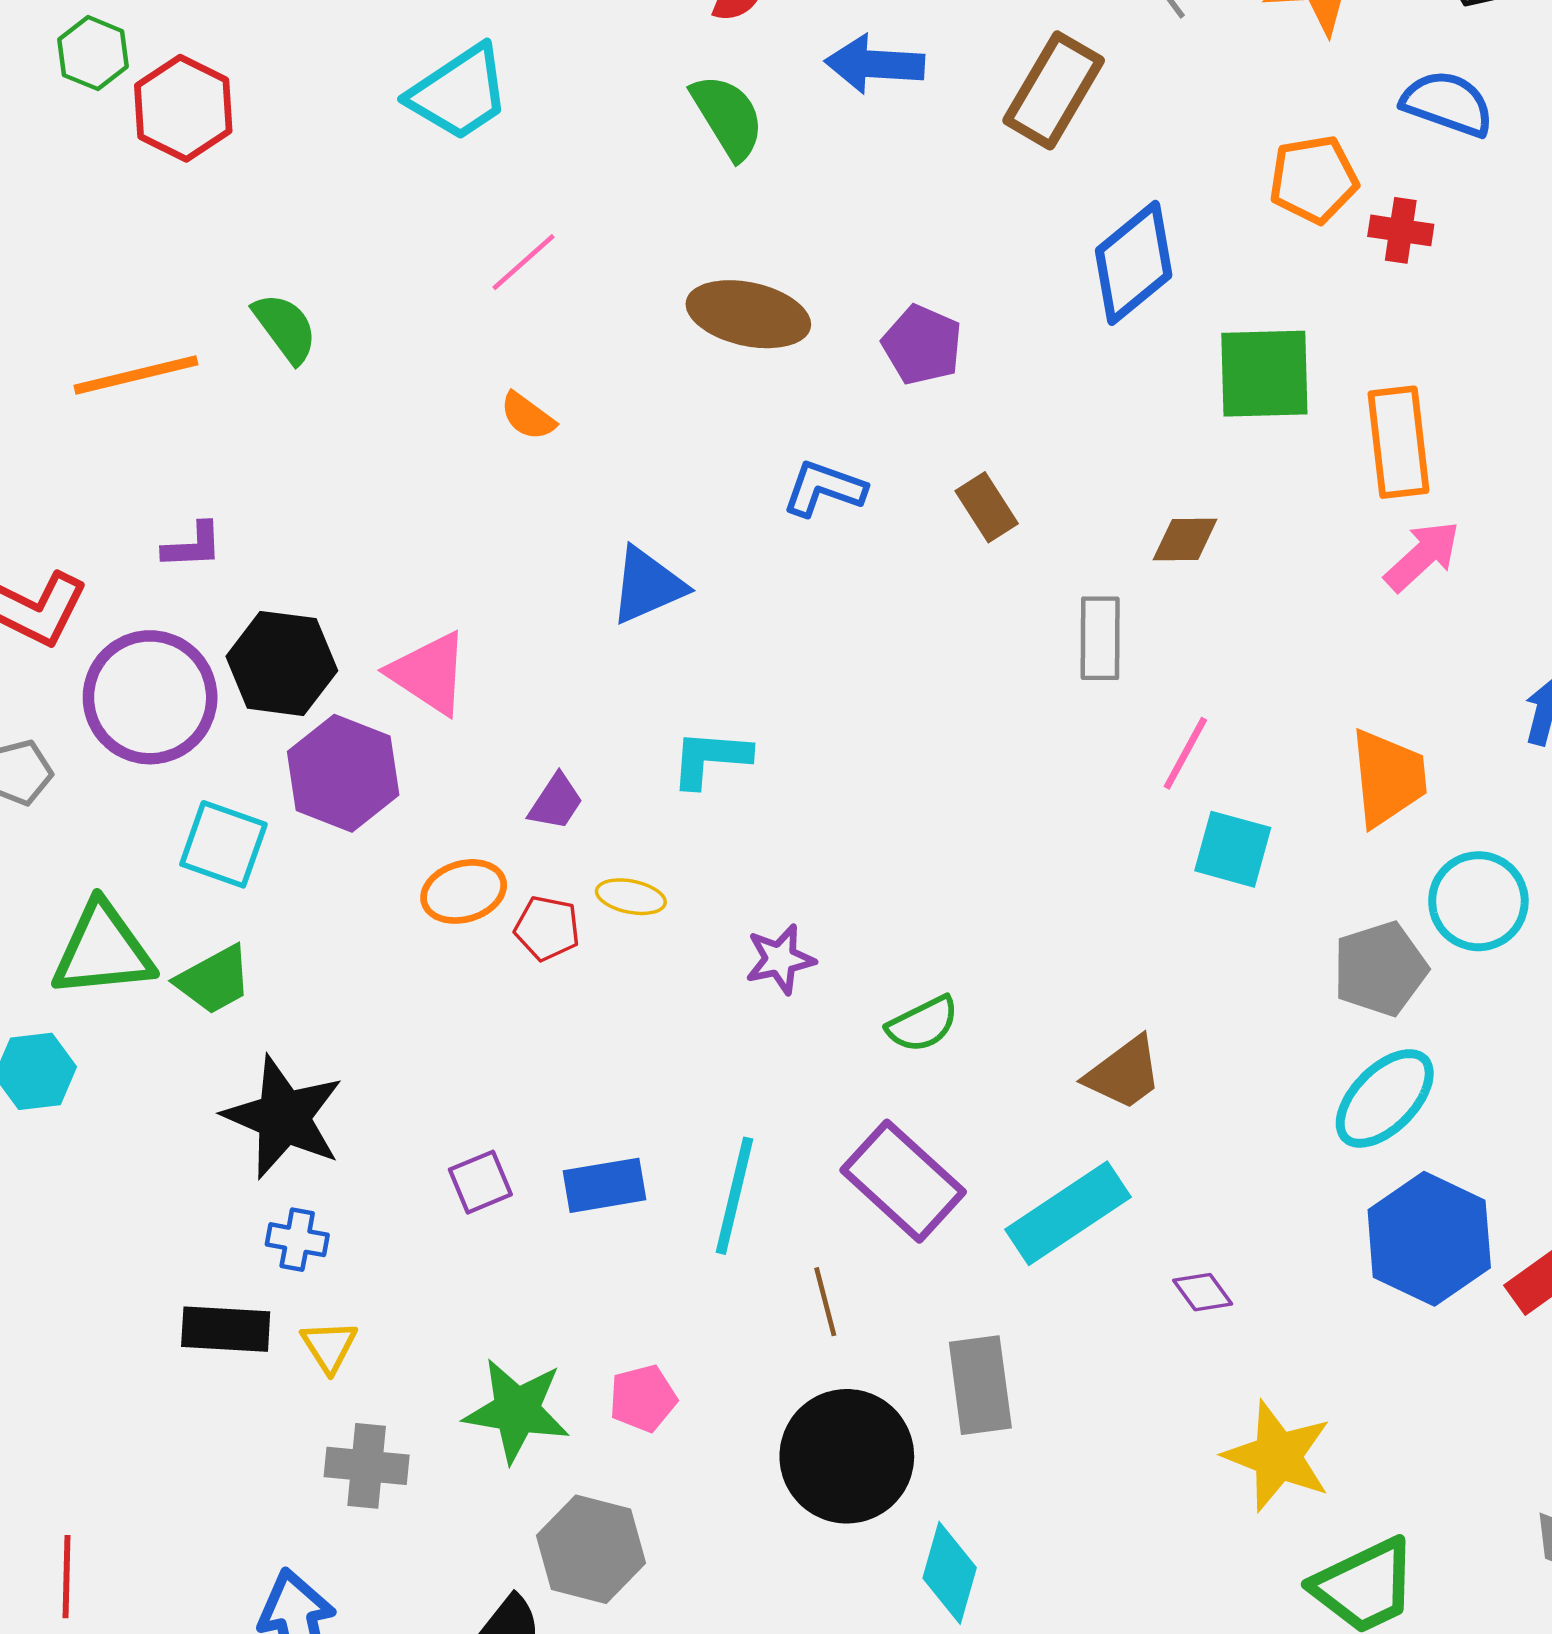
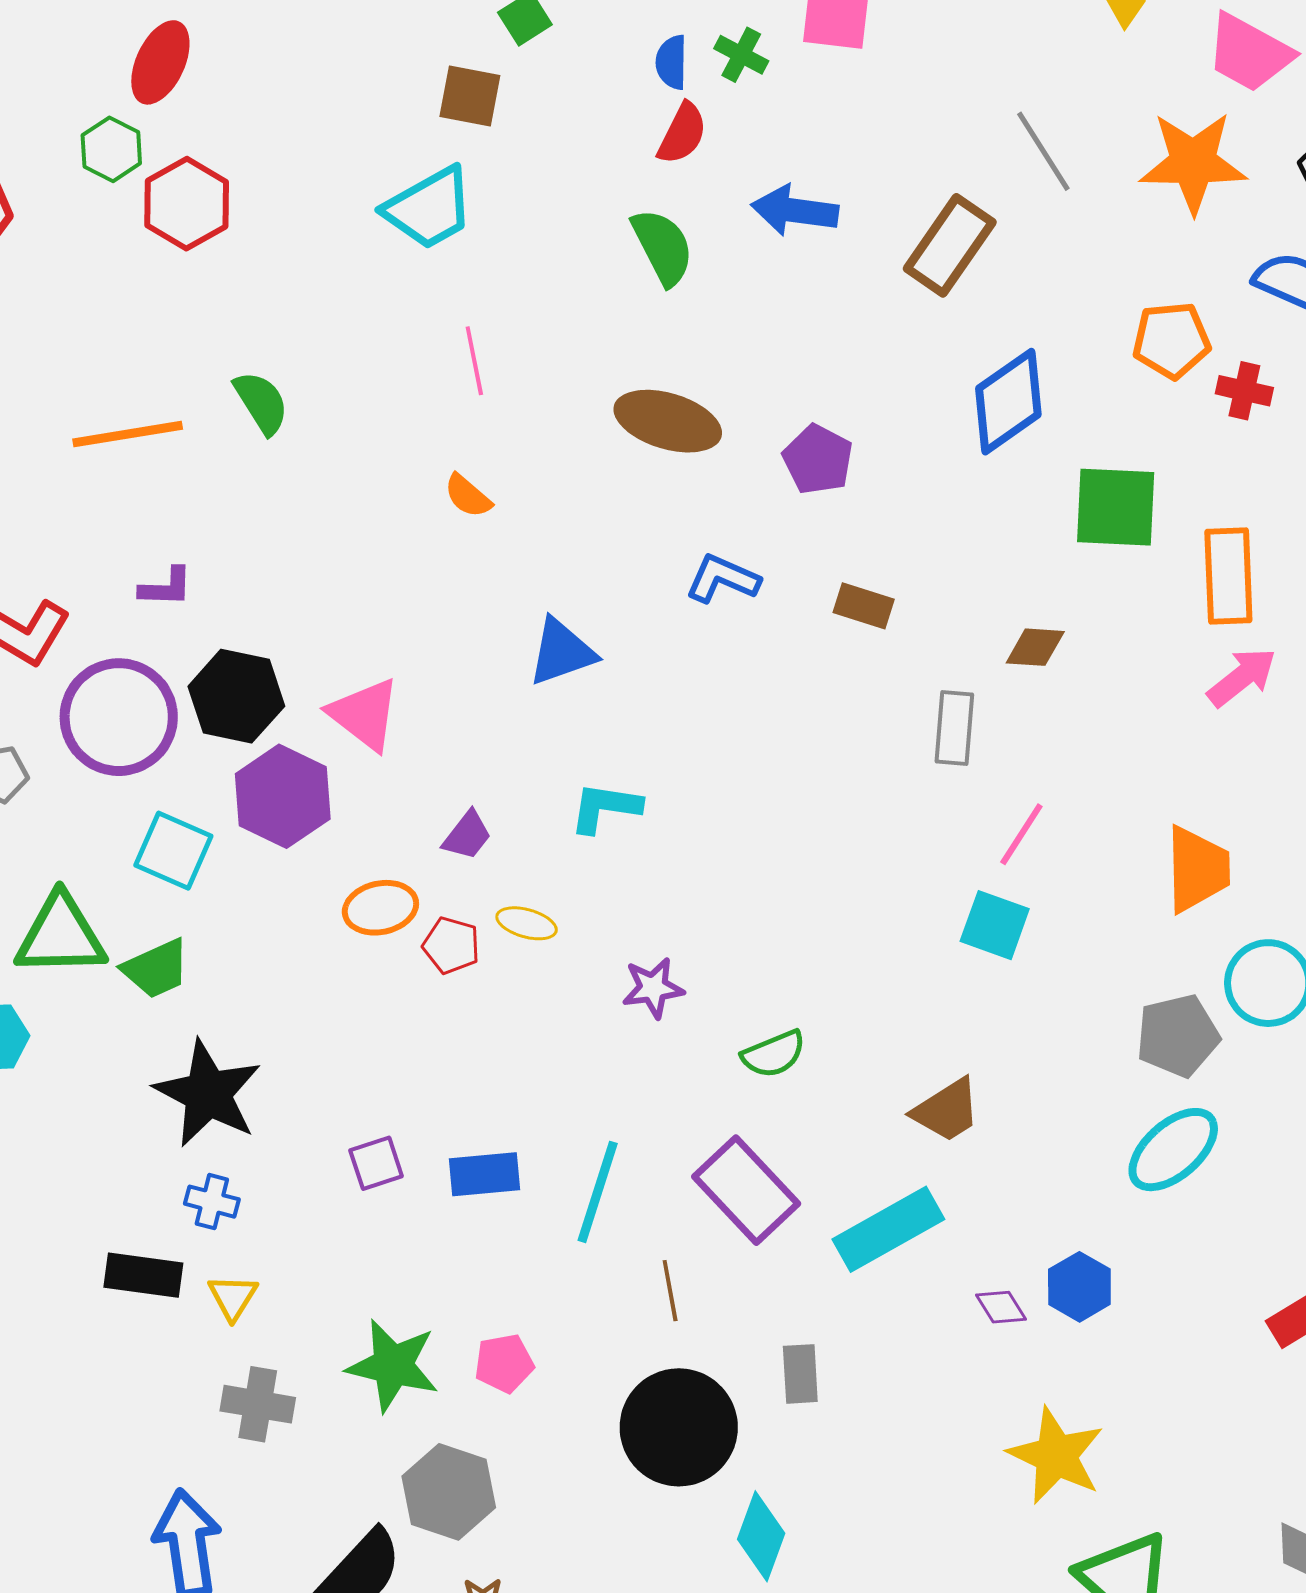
pink line: (524, 262) -> (474, 361), turned -64
brown rectangle: (987, 507) -> (864, 606), turned -44
cyan square: (1233, 849) -> (995, 925), moved
blue hexagon: (1429, 1239) -> (1079, 1287), moved, size x0.6
gray rectangle: (980, 1385) -> (800, 1374), size x0.7

